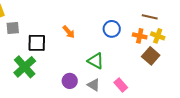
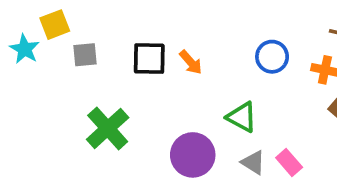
black square: (37, 43) -> (149, 59), moved
purple circle: (70, 81) -> (193, 155), size x1.5
gray triangle: (94, 85) -> (253, 162), moved

